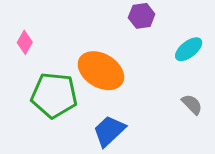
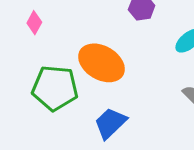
pink diamond: (25, 42) -> (34, 23), moved

